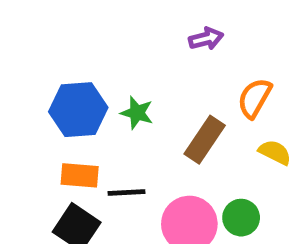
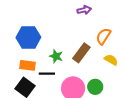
green star: (137, 113) -> (56, 56), moved

